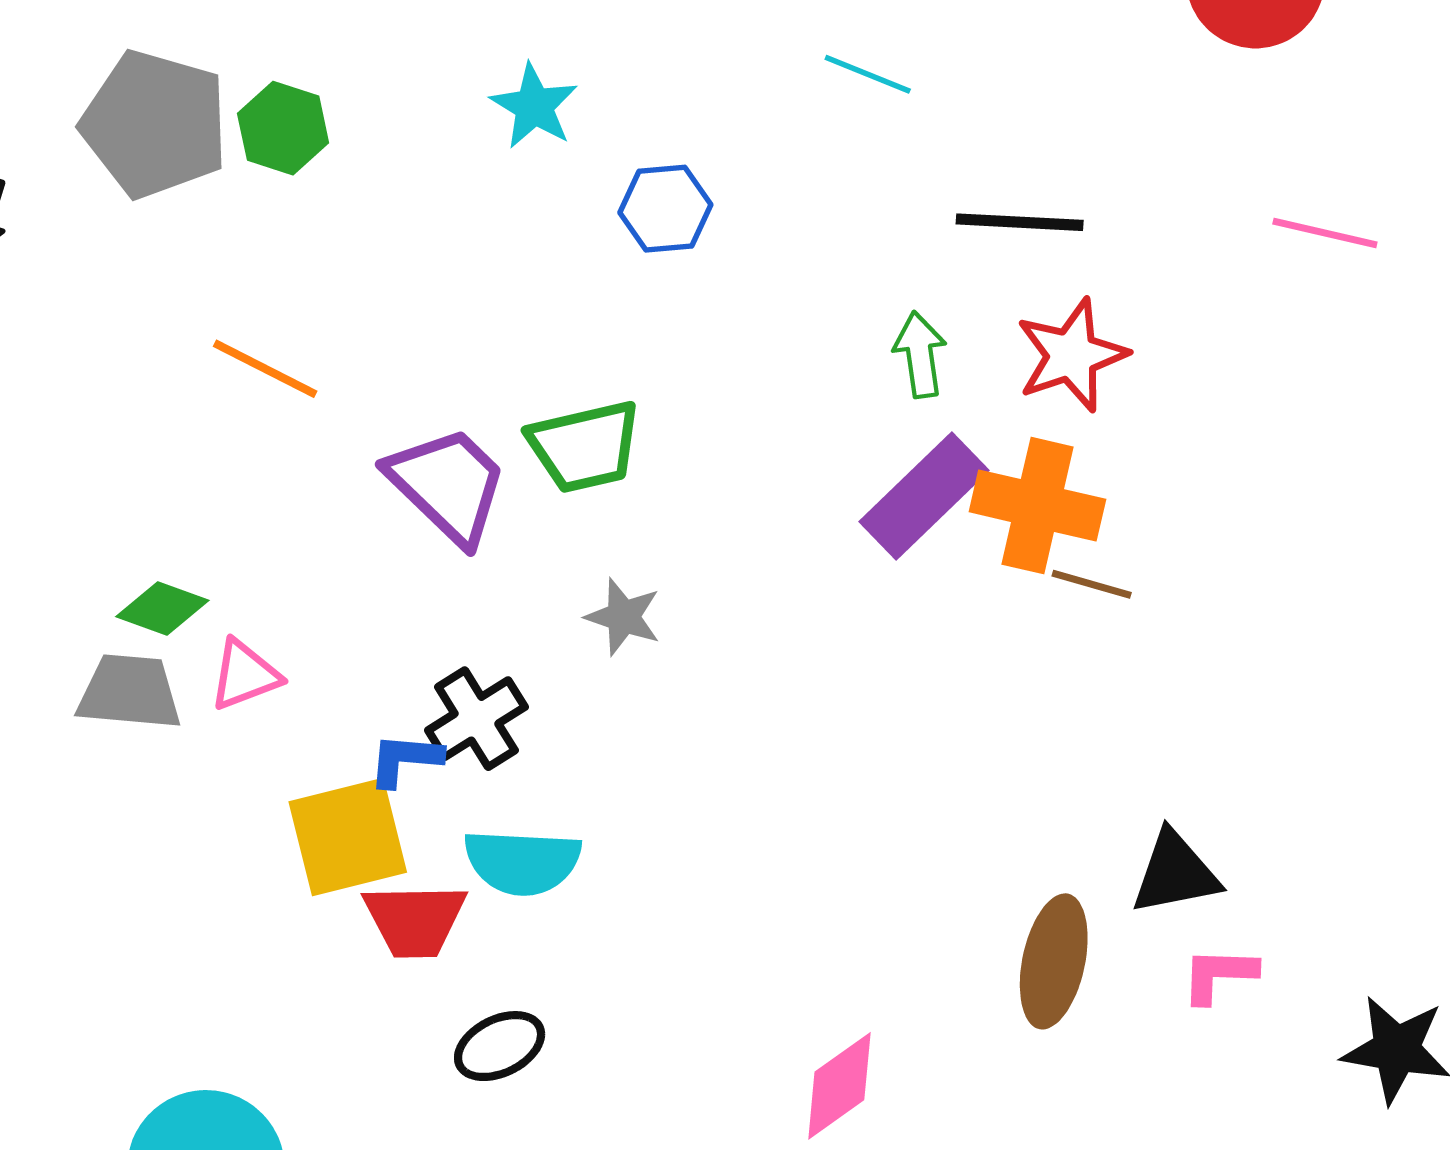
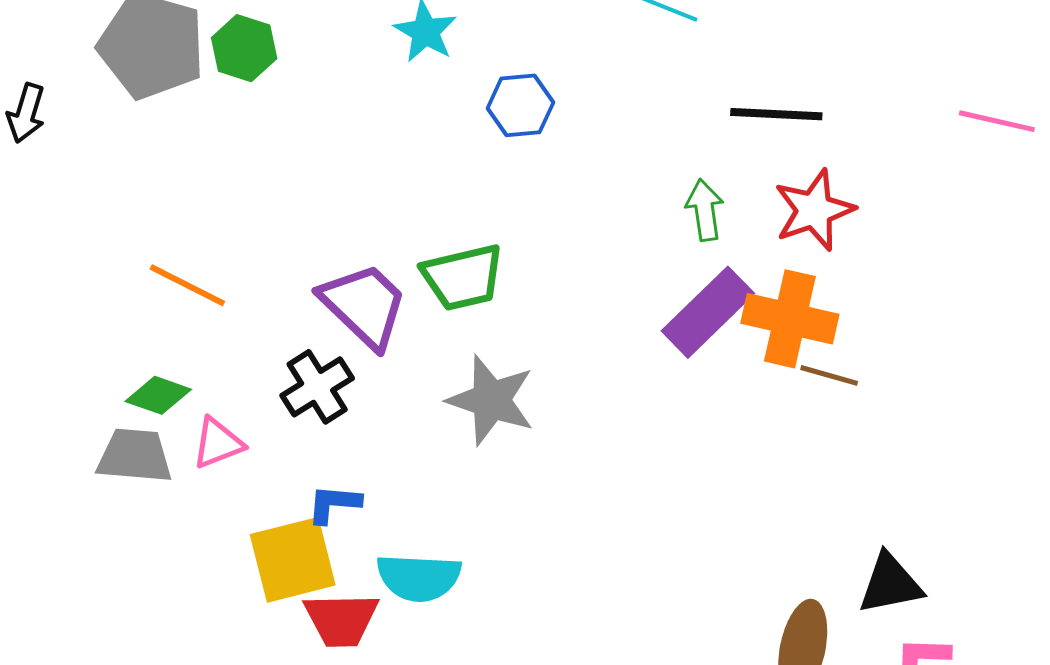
orange line: (265, 369) -> (187, 285), moved
gray star: (623, 617) -> (491, 400), size x1.6
black cross: (476, 719) -> (317, 387), moved

